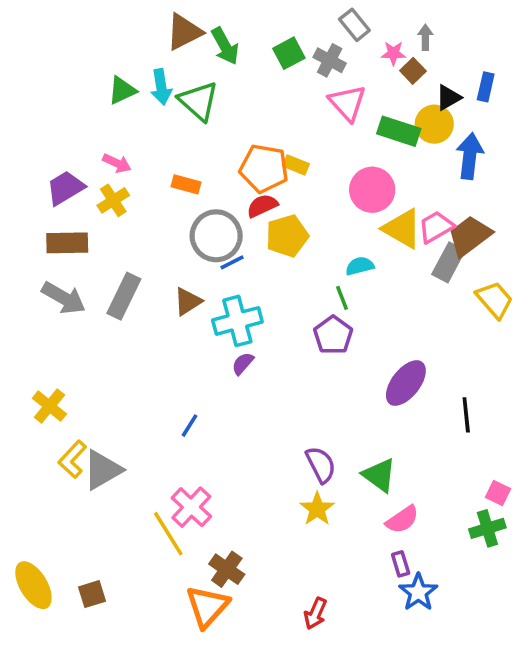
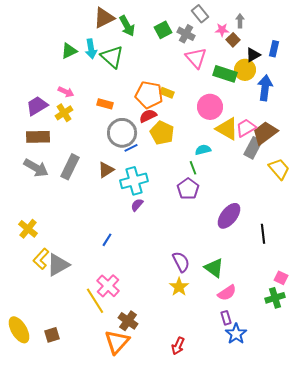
yellow pentagon: (287, 236) -> (162, 133), turned -30

